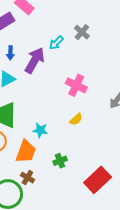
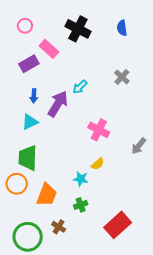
gray cross: (82, 32) -> (122, 77), moved
cyan star: (40, 130) -> (81, 179), moved
brown cross: (27, 178) -> (59, 227), moved

